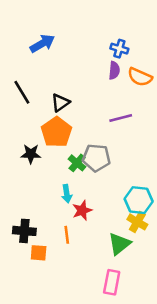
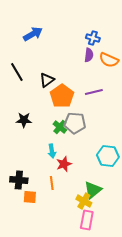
orange pentagon: (56, 132) -> (62, 96), moved
yellow cross: (137, 222) -> (84, 201), moved

